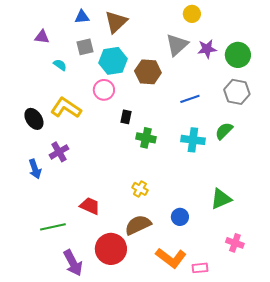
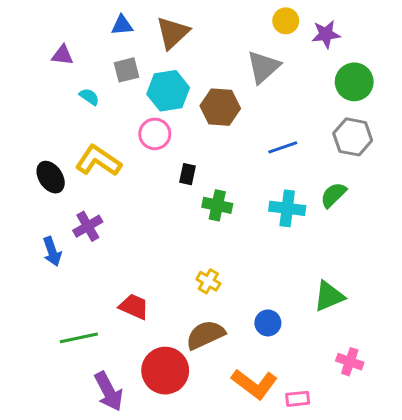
purple star: (207, 49) -> (326, 34), moved

